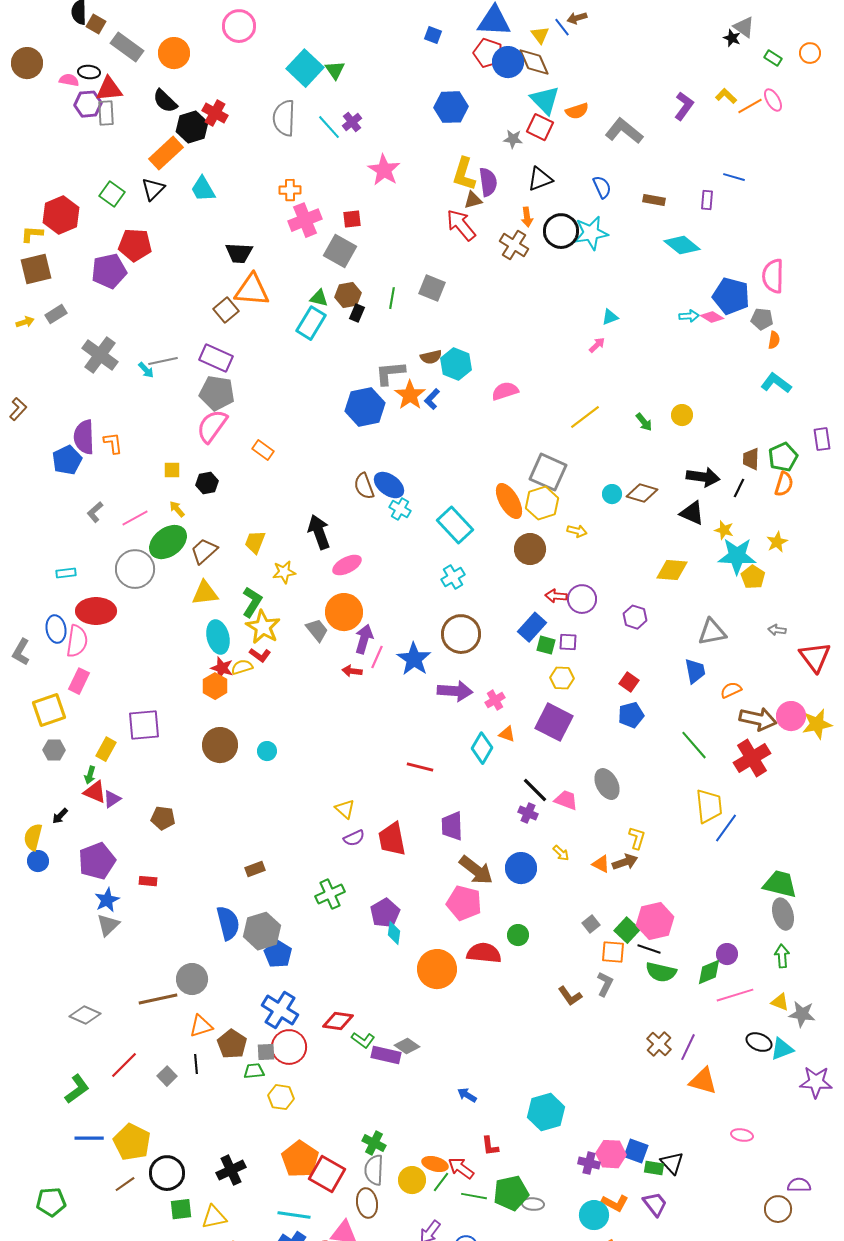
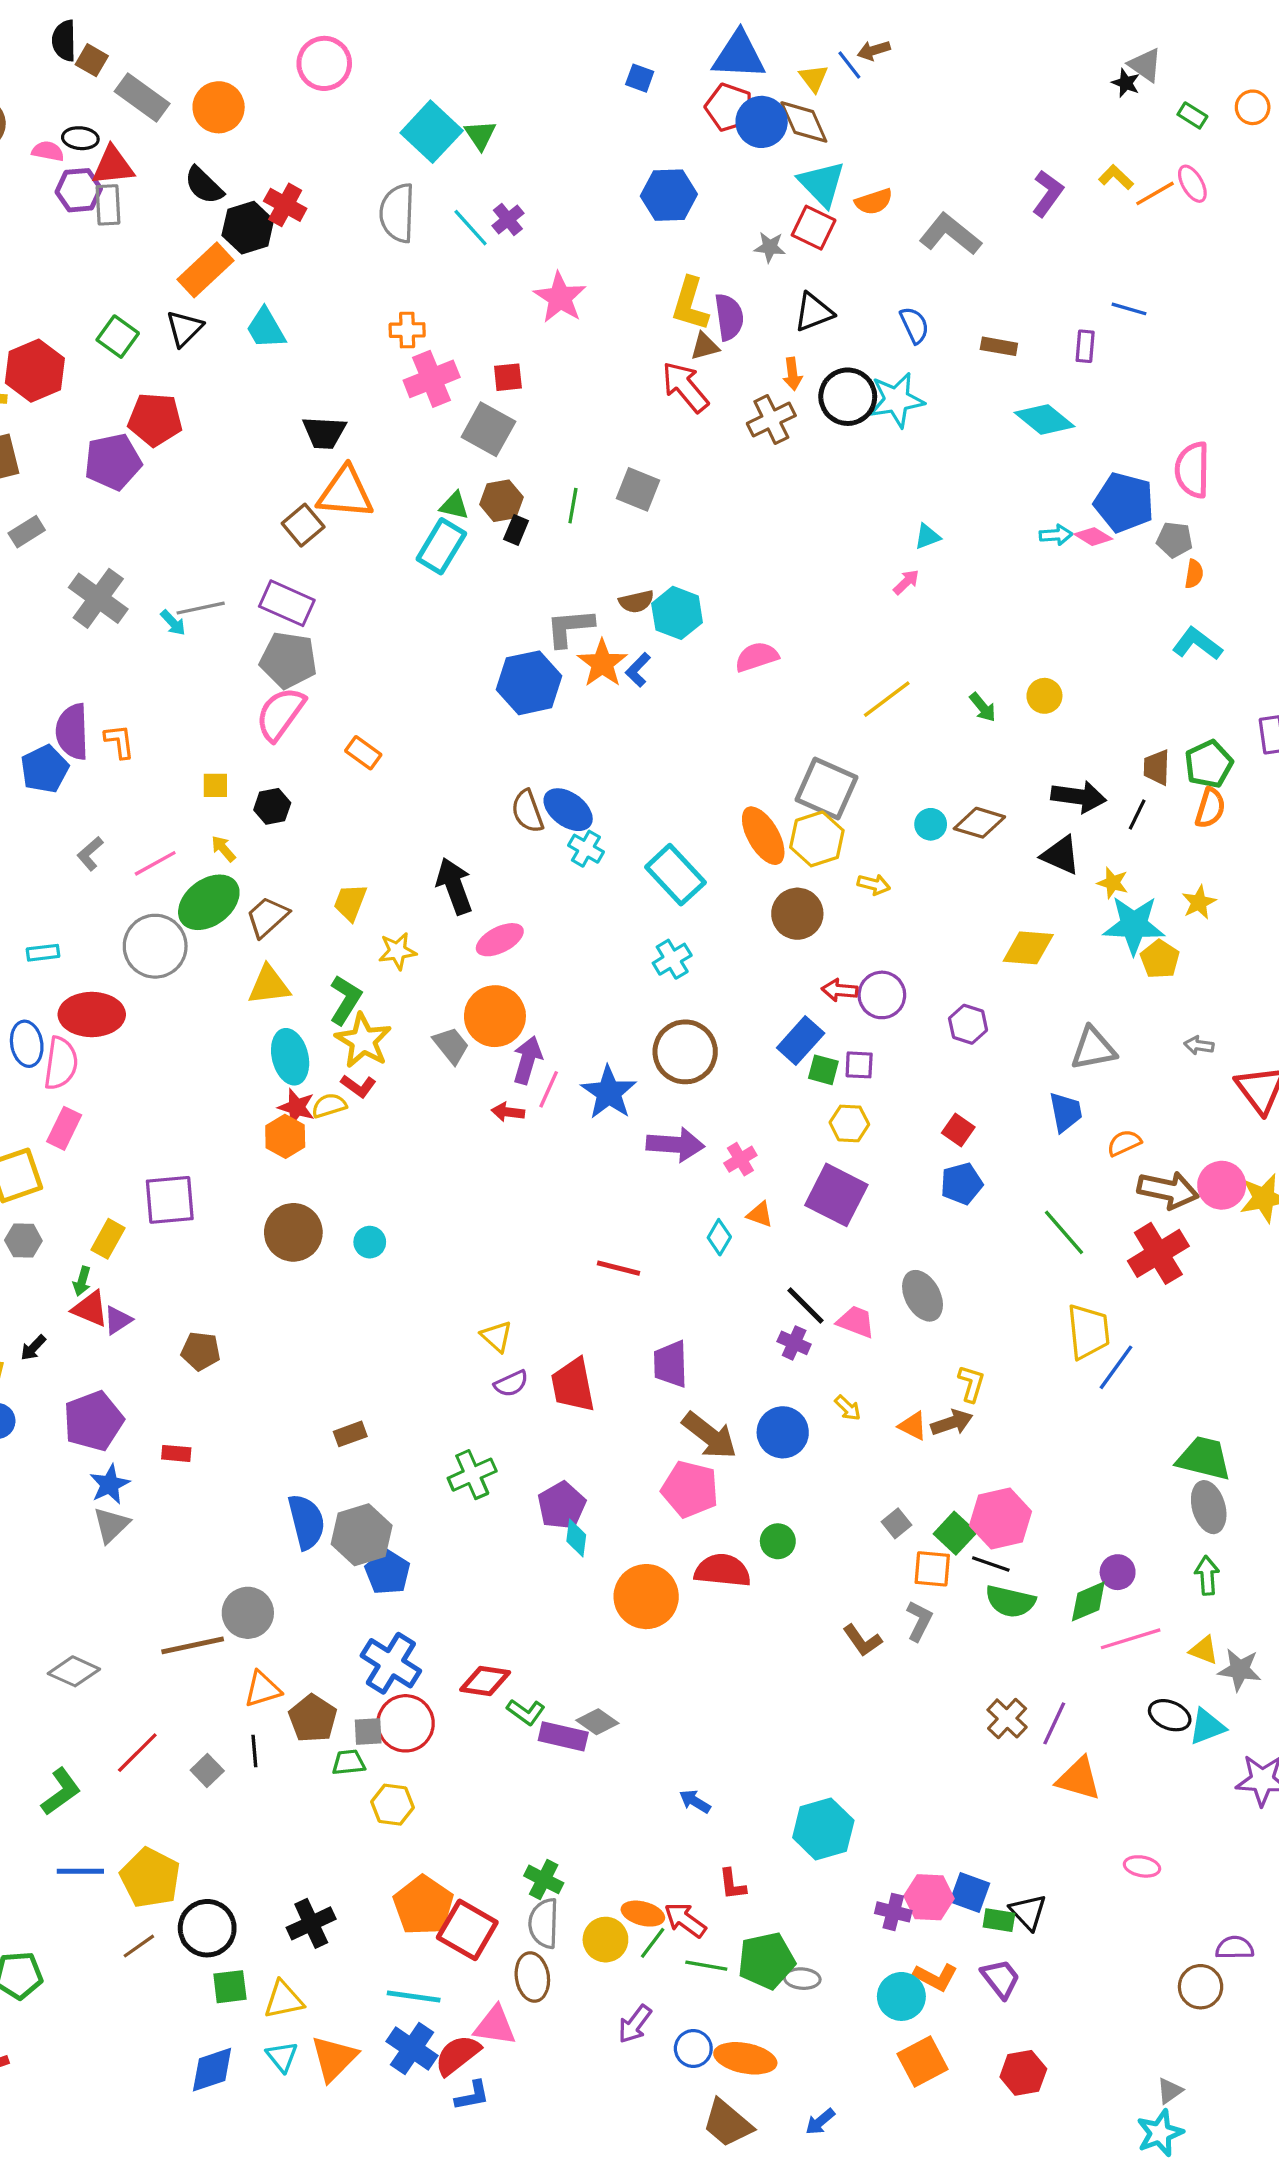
brown cross: (514, 245) -> (771, 419), turned 32
cyan diamond: (482, 748) -> (719, 1237), size x0.7

